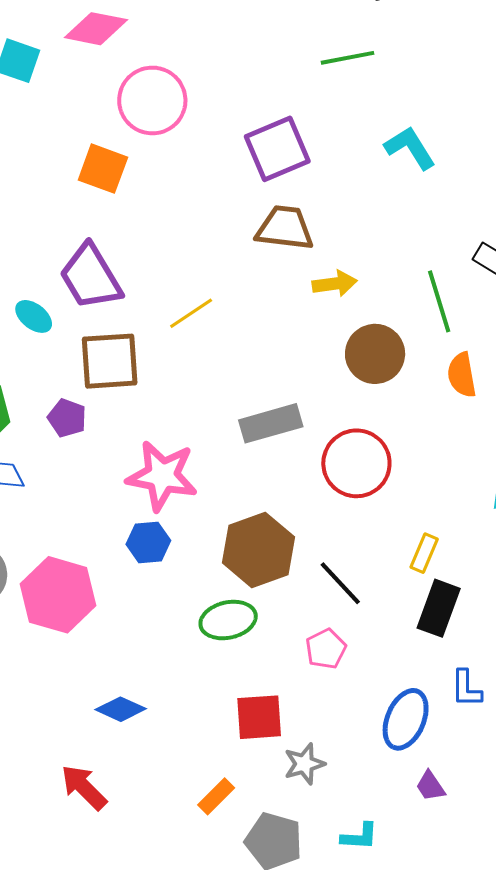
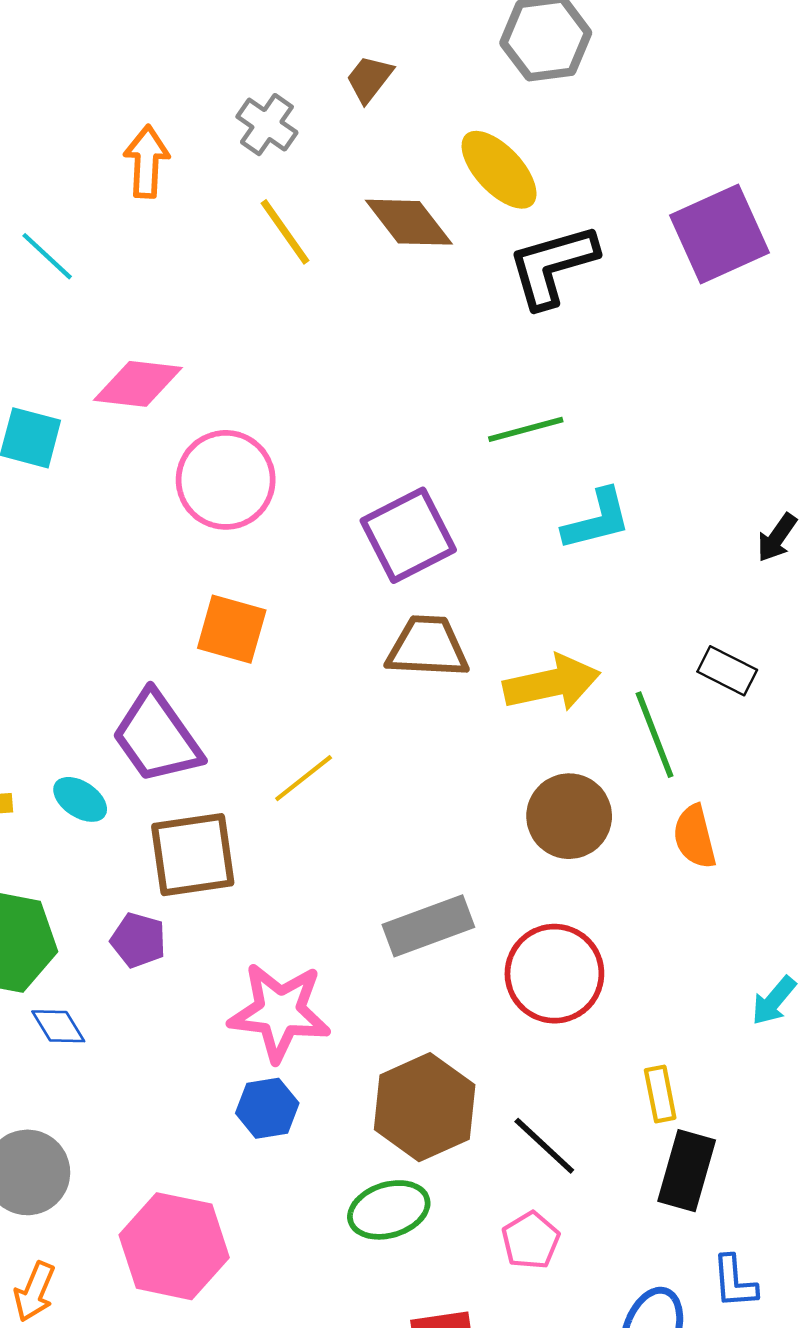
green line: (348, 58) -> (526, 429), moved
cyan L-shape: (410, 148) -> (597, 520), turned 112
orange square: (103, 169) -> (232, 629), moved
yellow arrow: (335, 284) -> (552, 683), moved, size x1.5
yellow rectangle: (424, 553) -> (660, 1094), turned -30
pink hexagon: (58, 595) -> (174, 1246), moved

